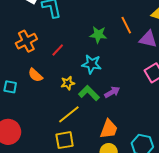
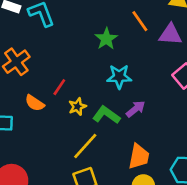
green star: (98, 35) -> (106, 39), turned -30
red line: (58, 50) -> (59, 87), moved
cyan star: (92, 64) -> (119, 77), moved

